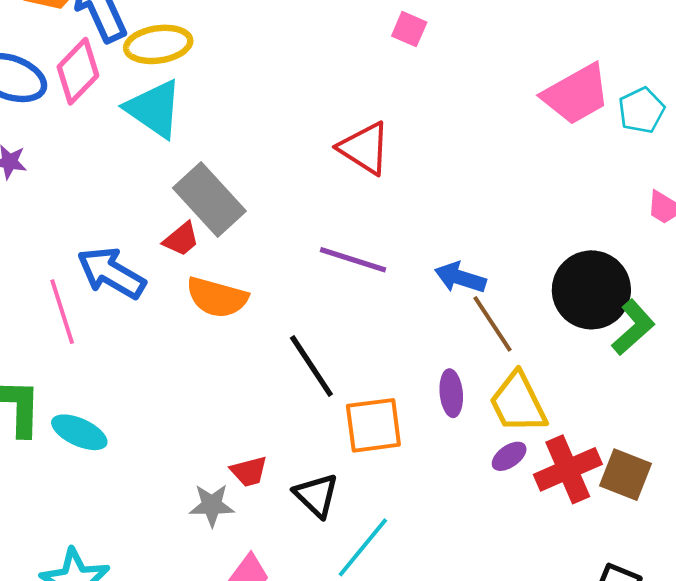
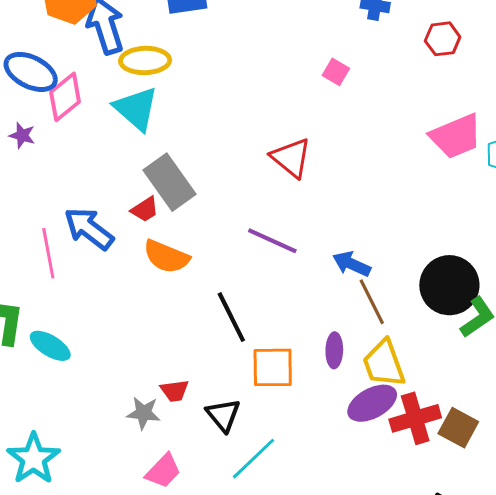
pink diamond: (78, 71) -> (65, 97), moved
purple ellipse: (509, 456) -> (372, 403), size x1.8

